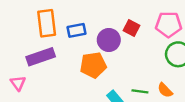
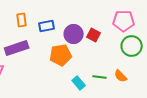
orange rectangle: (47, 23) -> (22, 20), size x0.6
red square: (132, 28) -> (94, 35), moved

